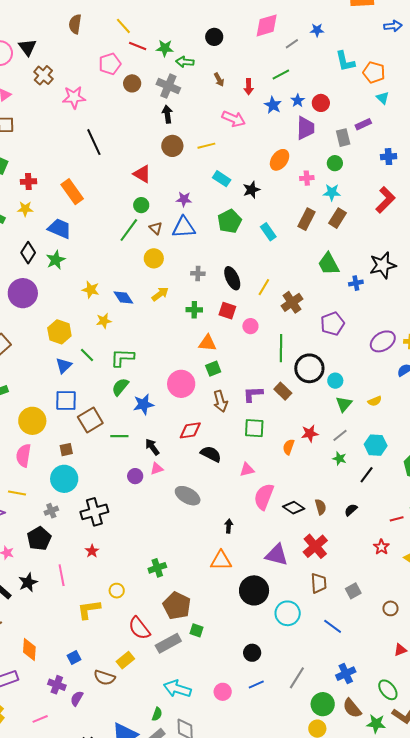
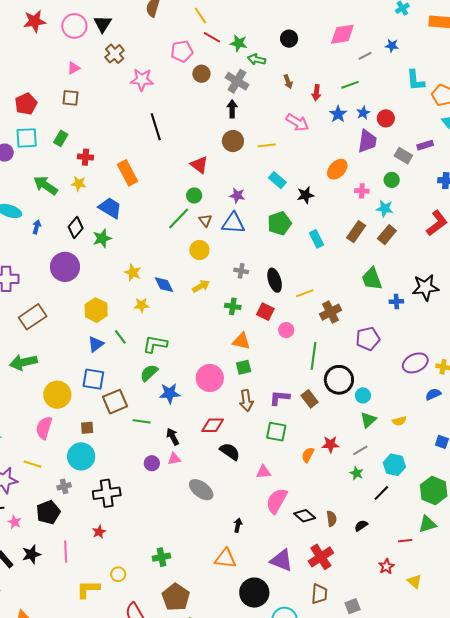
gray rectangle: (343, 138) -> (403, 156), turned -54
yellow line: (264, 287) -> (305, 293), turned 30

